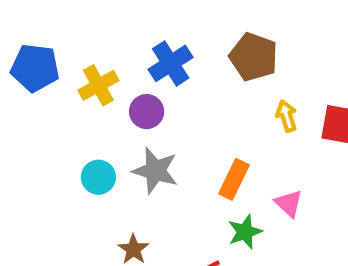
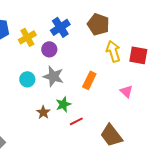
yellow arrow: (286, 116) -> (113, 51), size x1.5
pink triangle: (289, 203) -> (126, 91), moved
green star: (245, 232) -> (63, 104), moved

